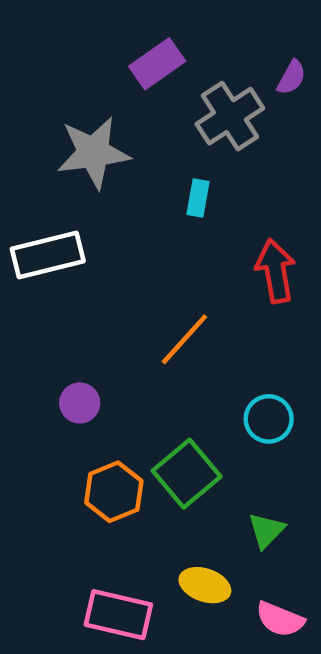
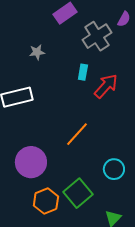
gray star: (93, 153) -> (37, 52), size x0.5
red arrow: (275, 271) -> (106, 86), moved, turned 52
purple circle: (80, 403) -> (31, 162), size x1.8

